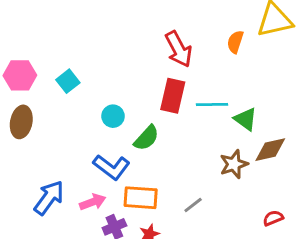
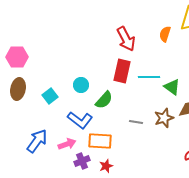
cyan square: (68, 81) -> (50, 96), moved
gray line: (193, 205) -> (136, 122), moved, turned 48

